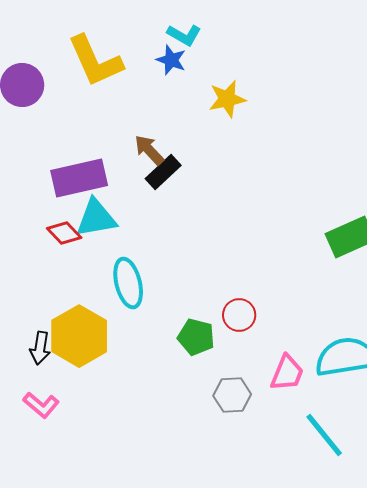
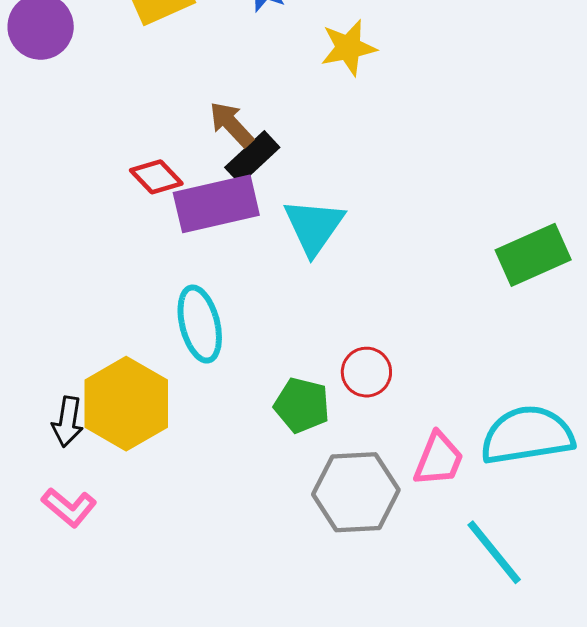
purple rectangle: (79, 178) -> (216, 204), moved
cyan triangle: (96, 218) -> (314, 226), moved, turned -45
red diamond: (64, 233) -> (156, 177), moved
gray hexagon: (232, 395) -> (356, 492), size x1.5

